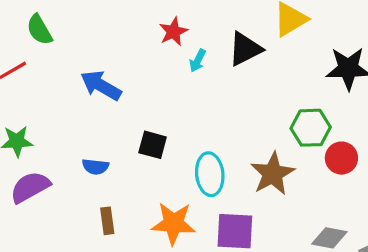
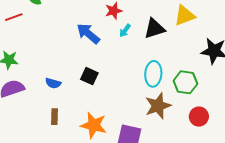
blue arrow: (101, 85) -> (88, 34), moved
red circle: (341, 158) -> (199, 117), moved
cyan ellipse: (210, 174) -> (153, 74), moved

